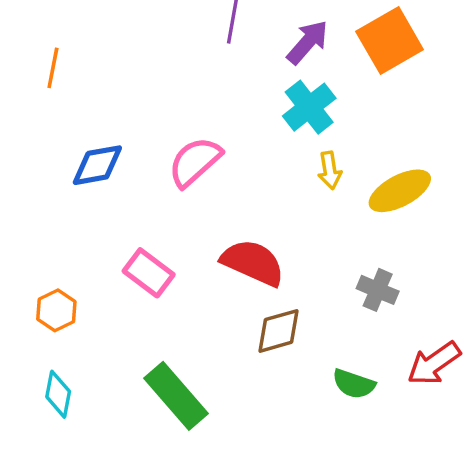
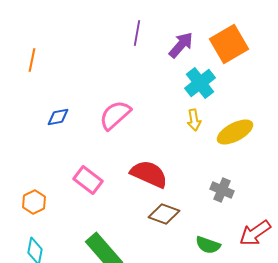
cyan cross: (309, 107) -> (200, 83), moved
blue diamond: (97, 165) -> (58, 117), size x0.7
brown diamond: (278, 331) -> (164, 214), turned 36

